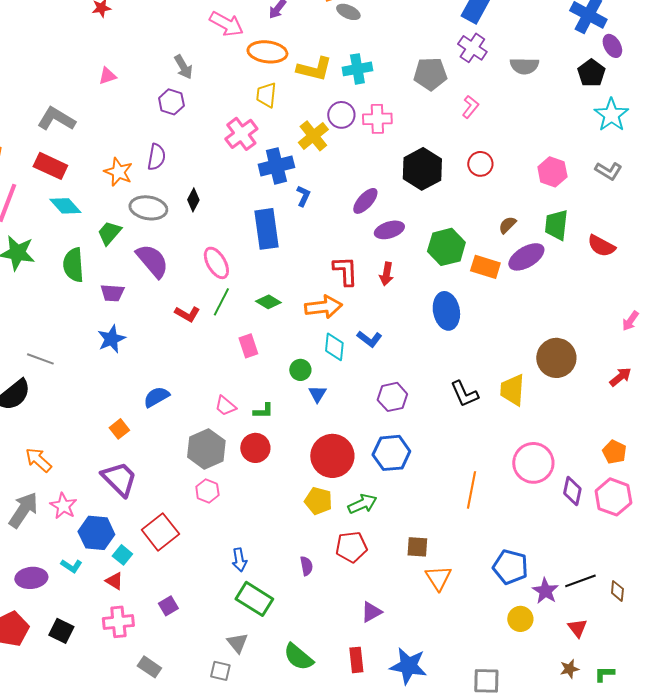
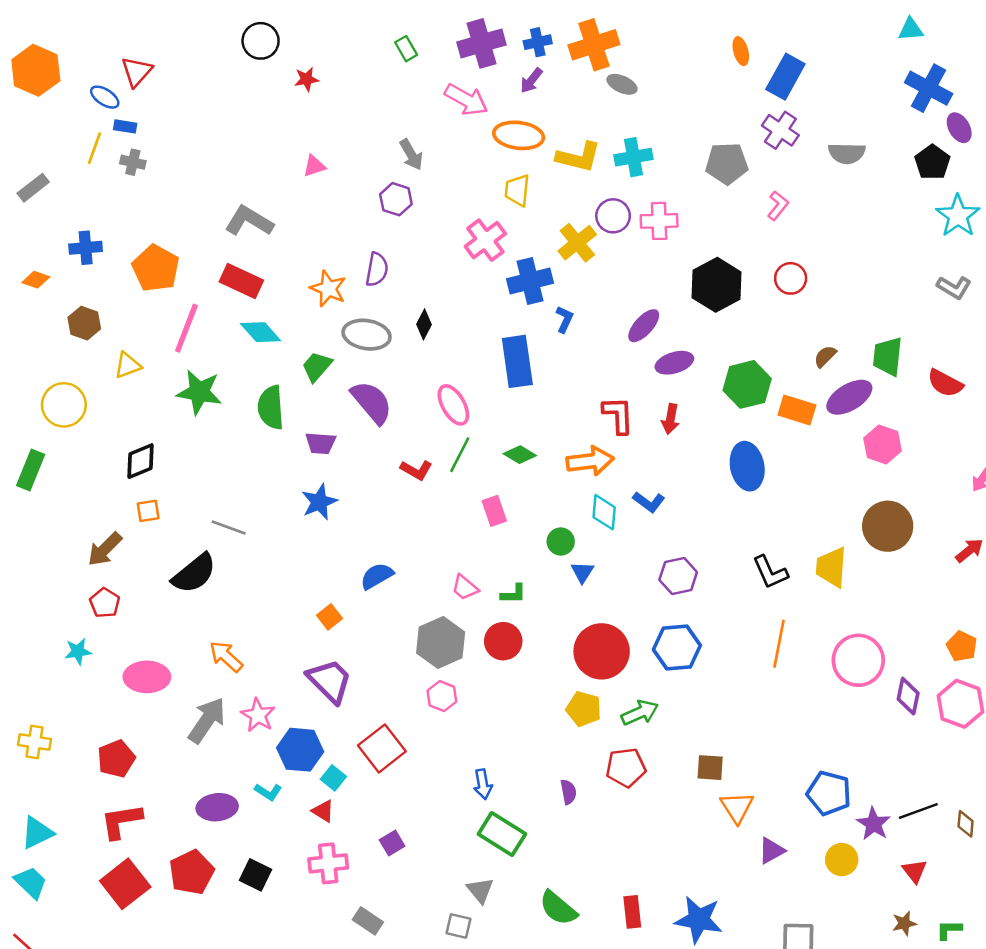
pink hexagon: (552, 172) -> (883, 444), moved
orange line: (471, 490) -> (779, 644), moved
purple triangle: (371, 612) -> (771, 851), moved

